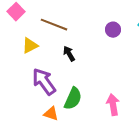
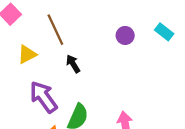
brown line: (54, 25) -> (55, 30), turned 44

